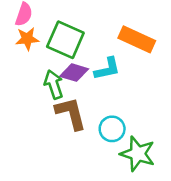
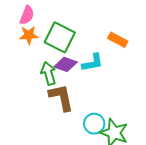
orange rectangle: (137, 39) -> (118, 40), size x0.7
cyan circle: (112, 129) -> (94, 124), moved

